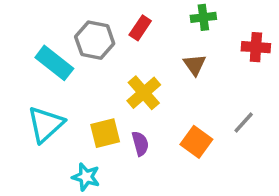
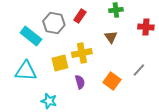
yellow cross: (144, 93) -> (82, 53), turned 30
cyan triangle: (46, 124) -> (26, 71), turned 45
yellow square: (105, 133) -> (60, 63), moved

